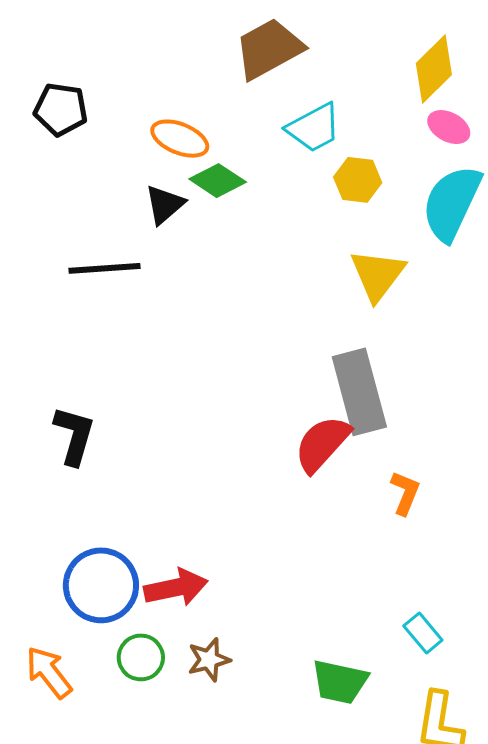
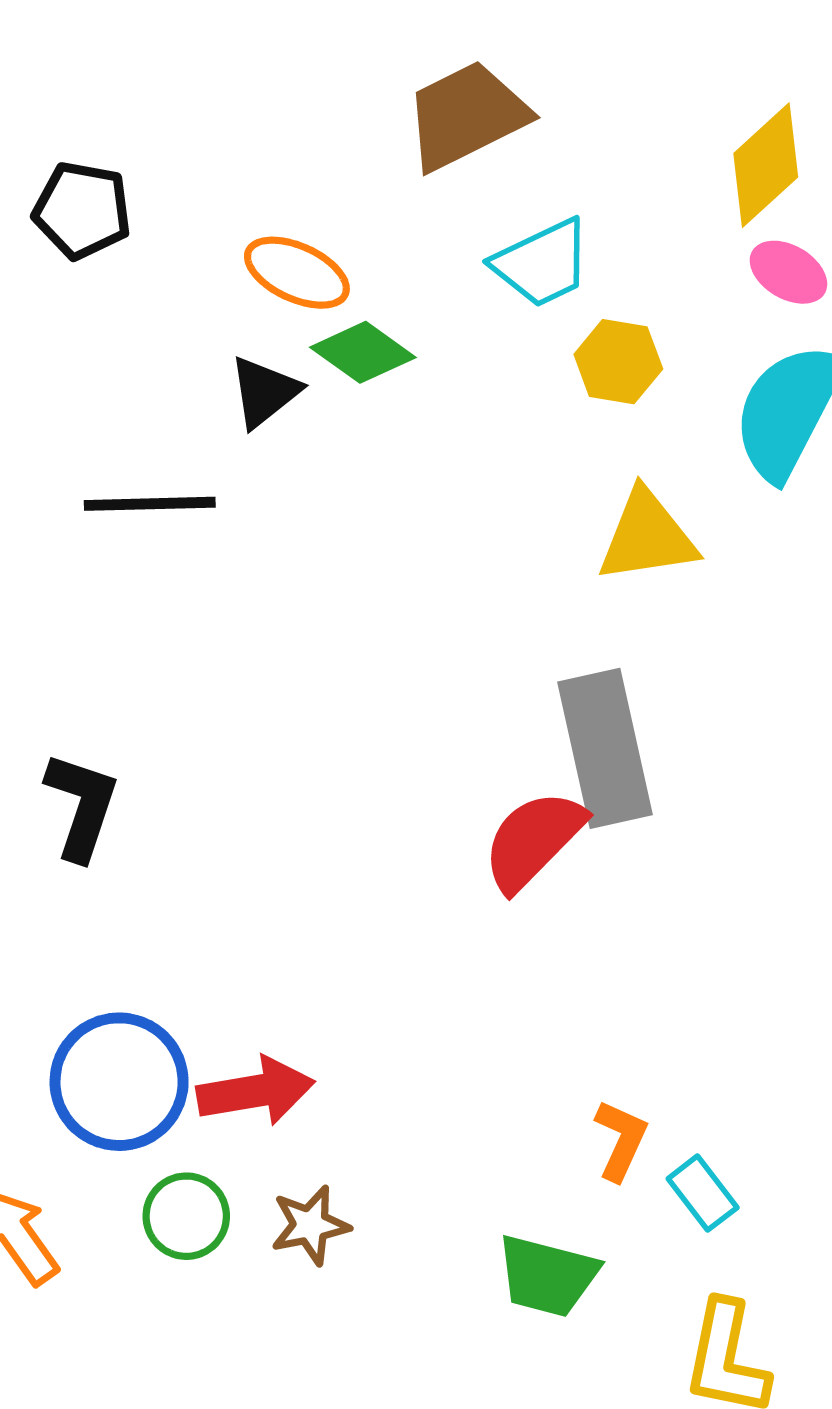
yellow triangle: (378, 275) -> (647, 536), turned 42
orange L-shape: (405, 493) -> (621, 1140), moved

